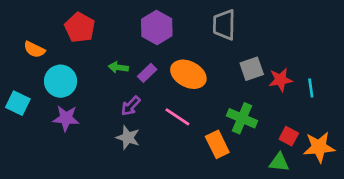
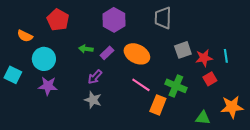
cyan line: (311, 88) -> (226, 56), moved
pink line: (177, 117) -> (141, 85), moved
red square: (289, 136) -> (210, 79), moved, turned 32
orange rectangle: (217, 144) -> (158, 105), turned 48

